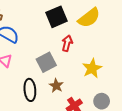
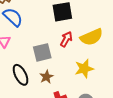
yellow semicircle: (89, 18) -> (92, 37), moved
black ellipse: (30, 90) -> (21, 75), turned -35

